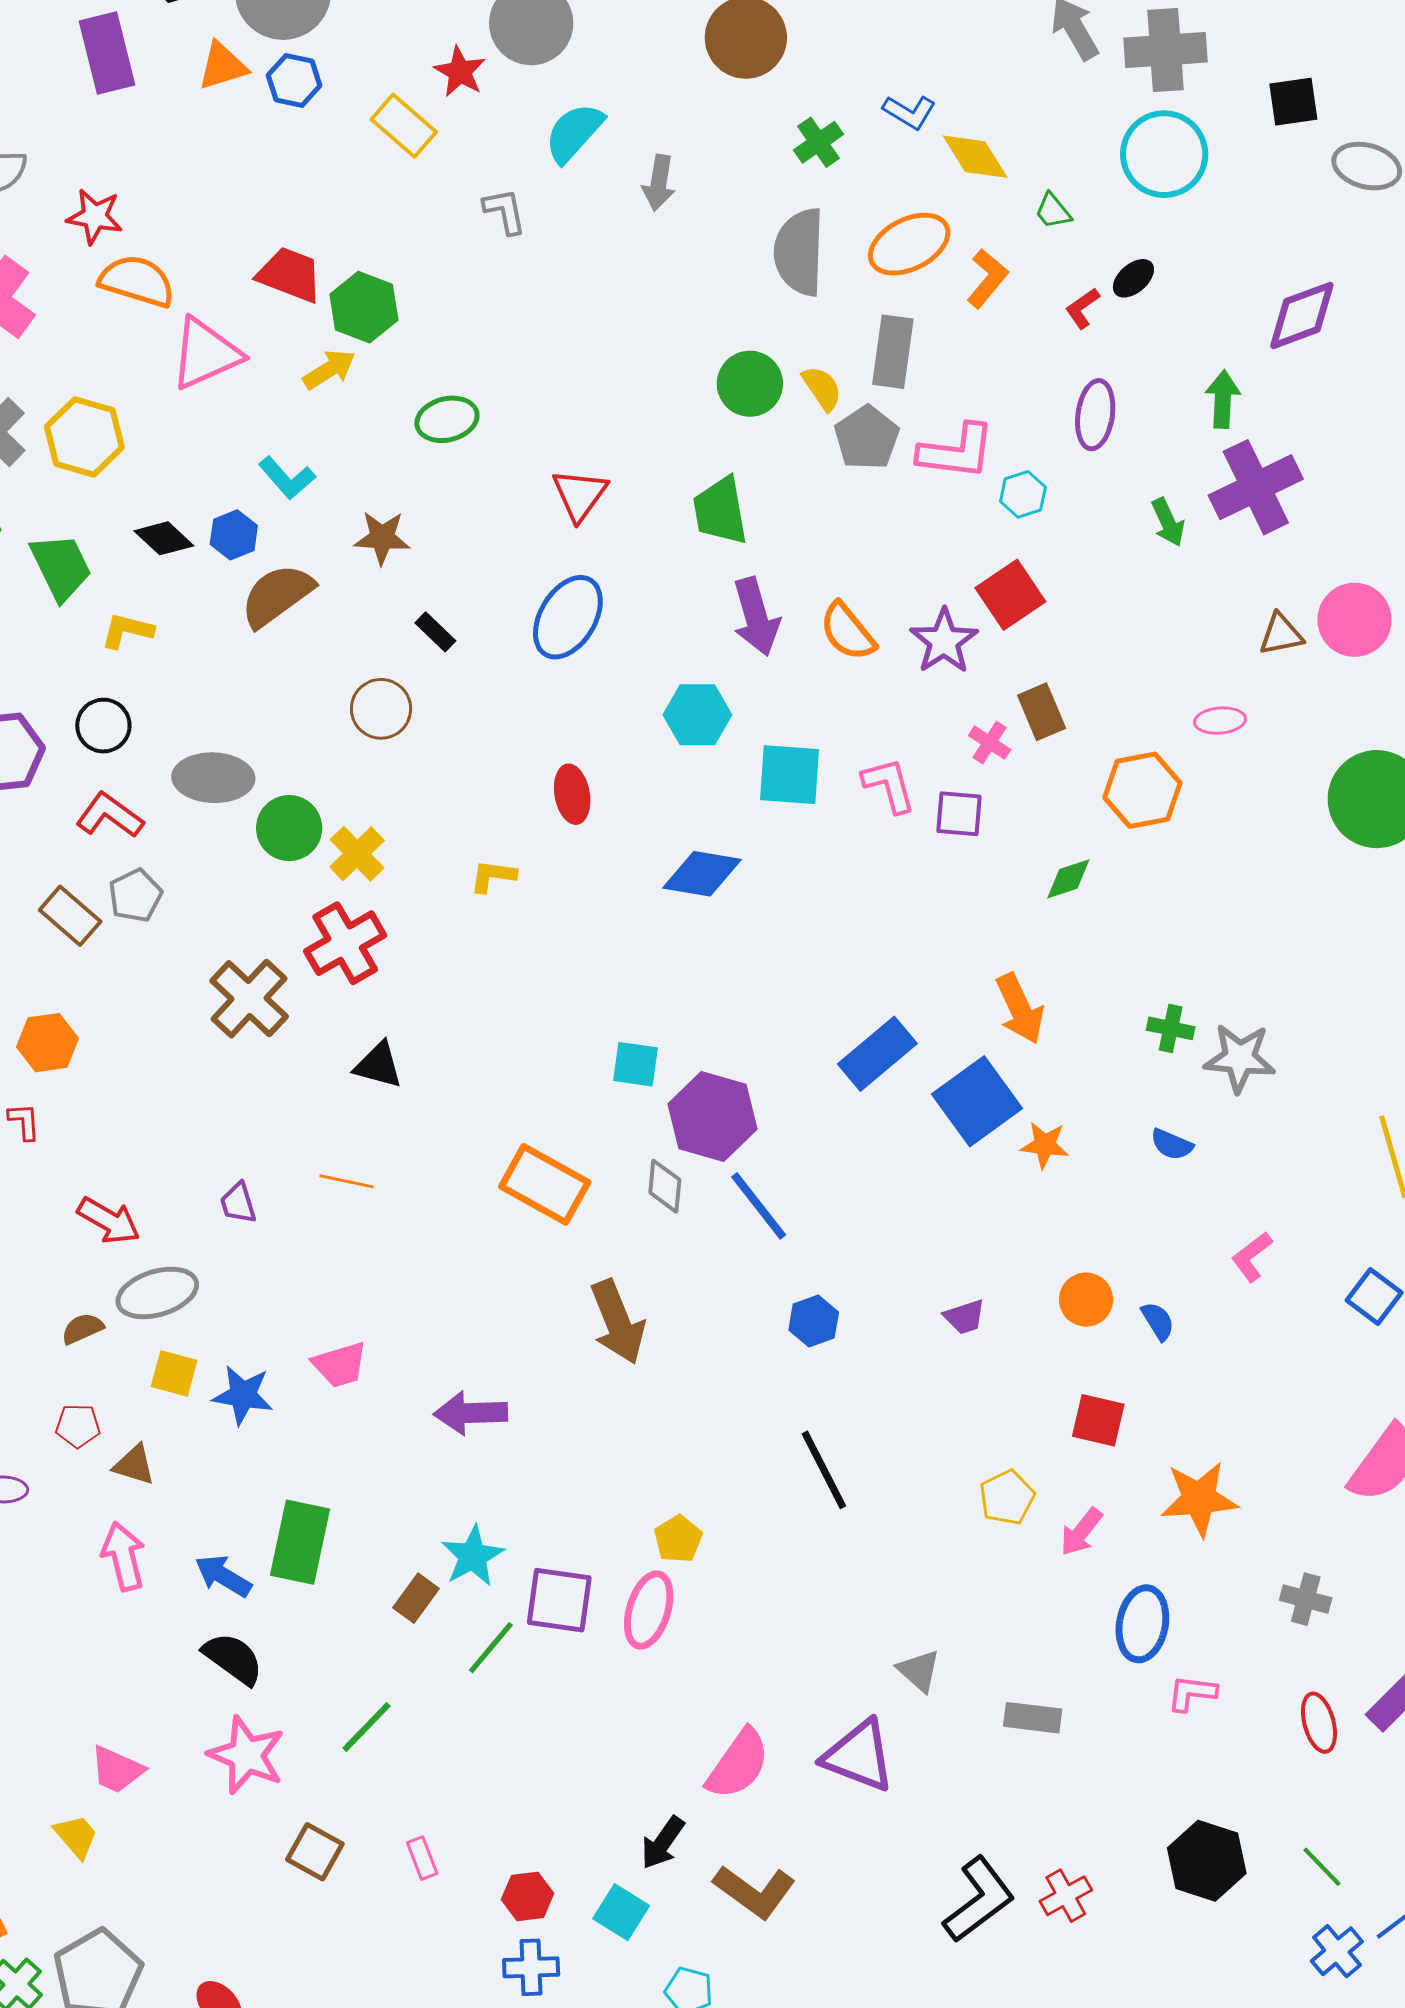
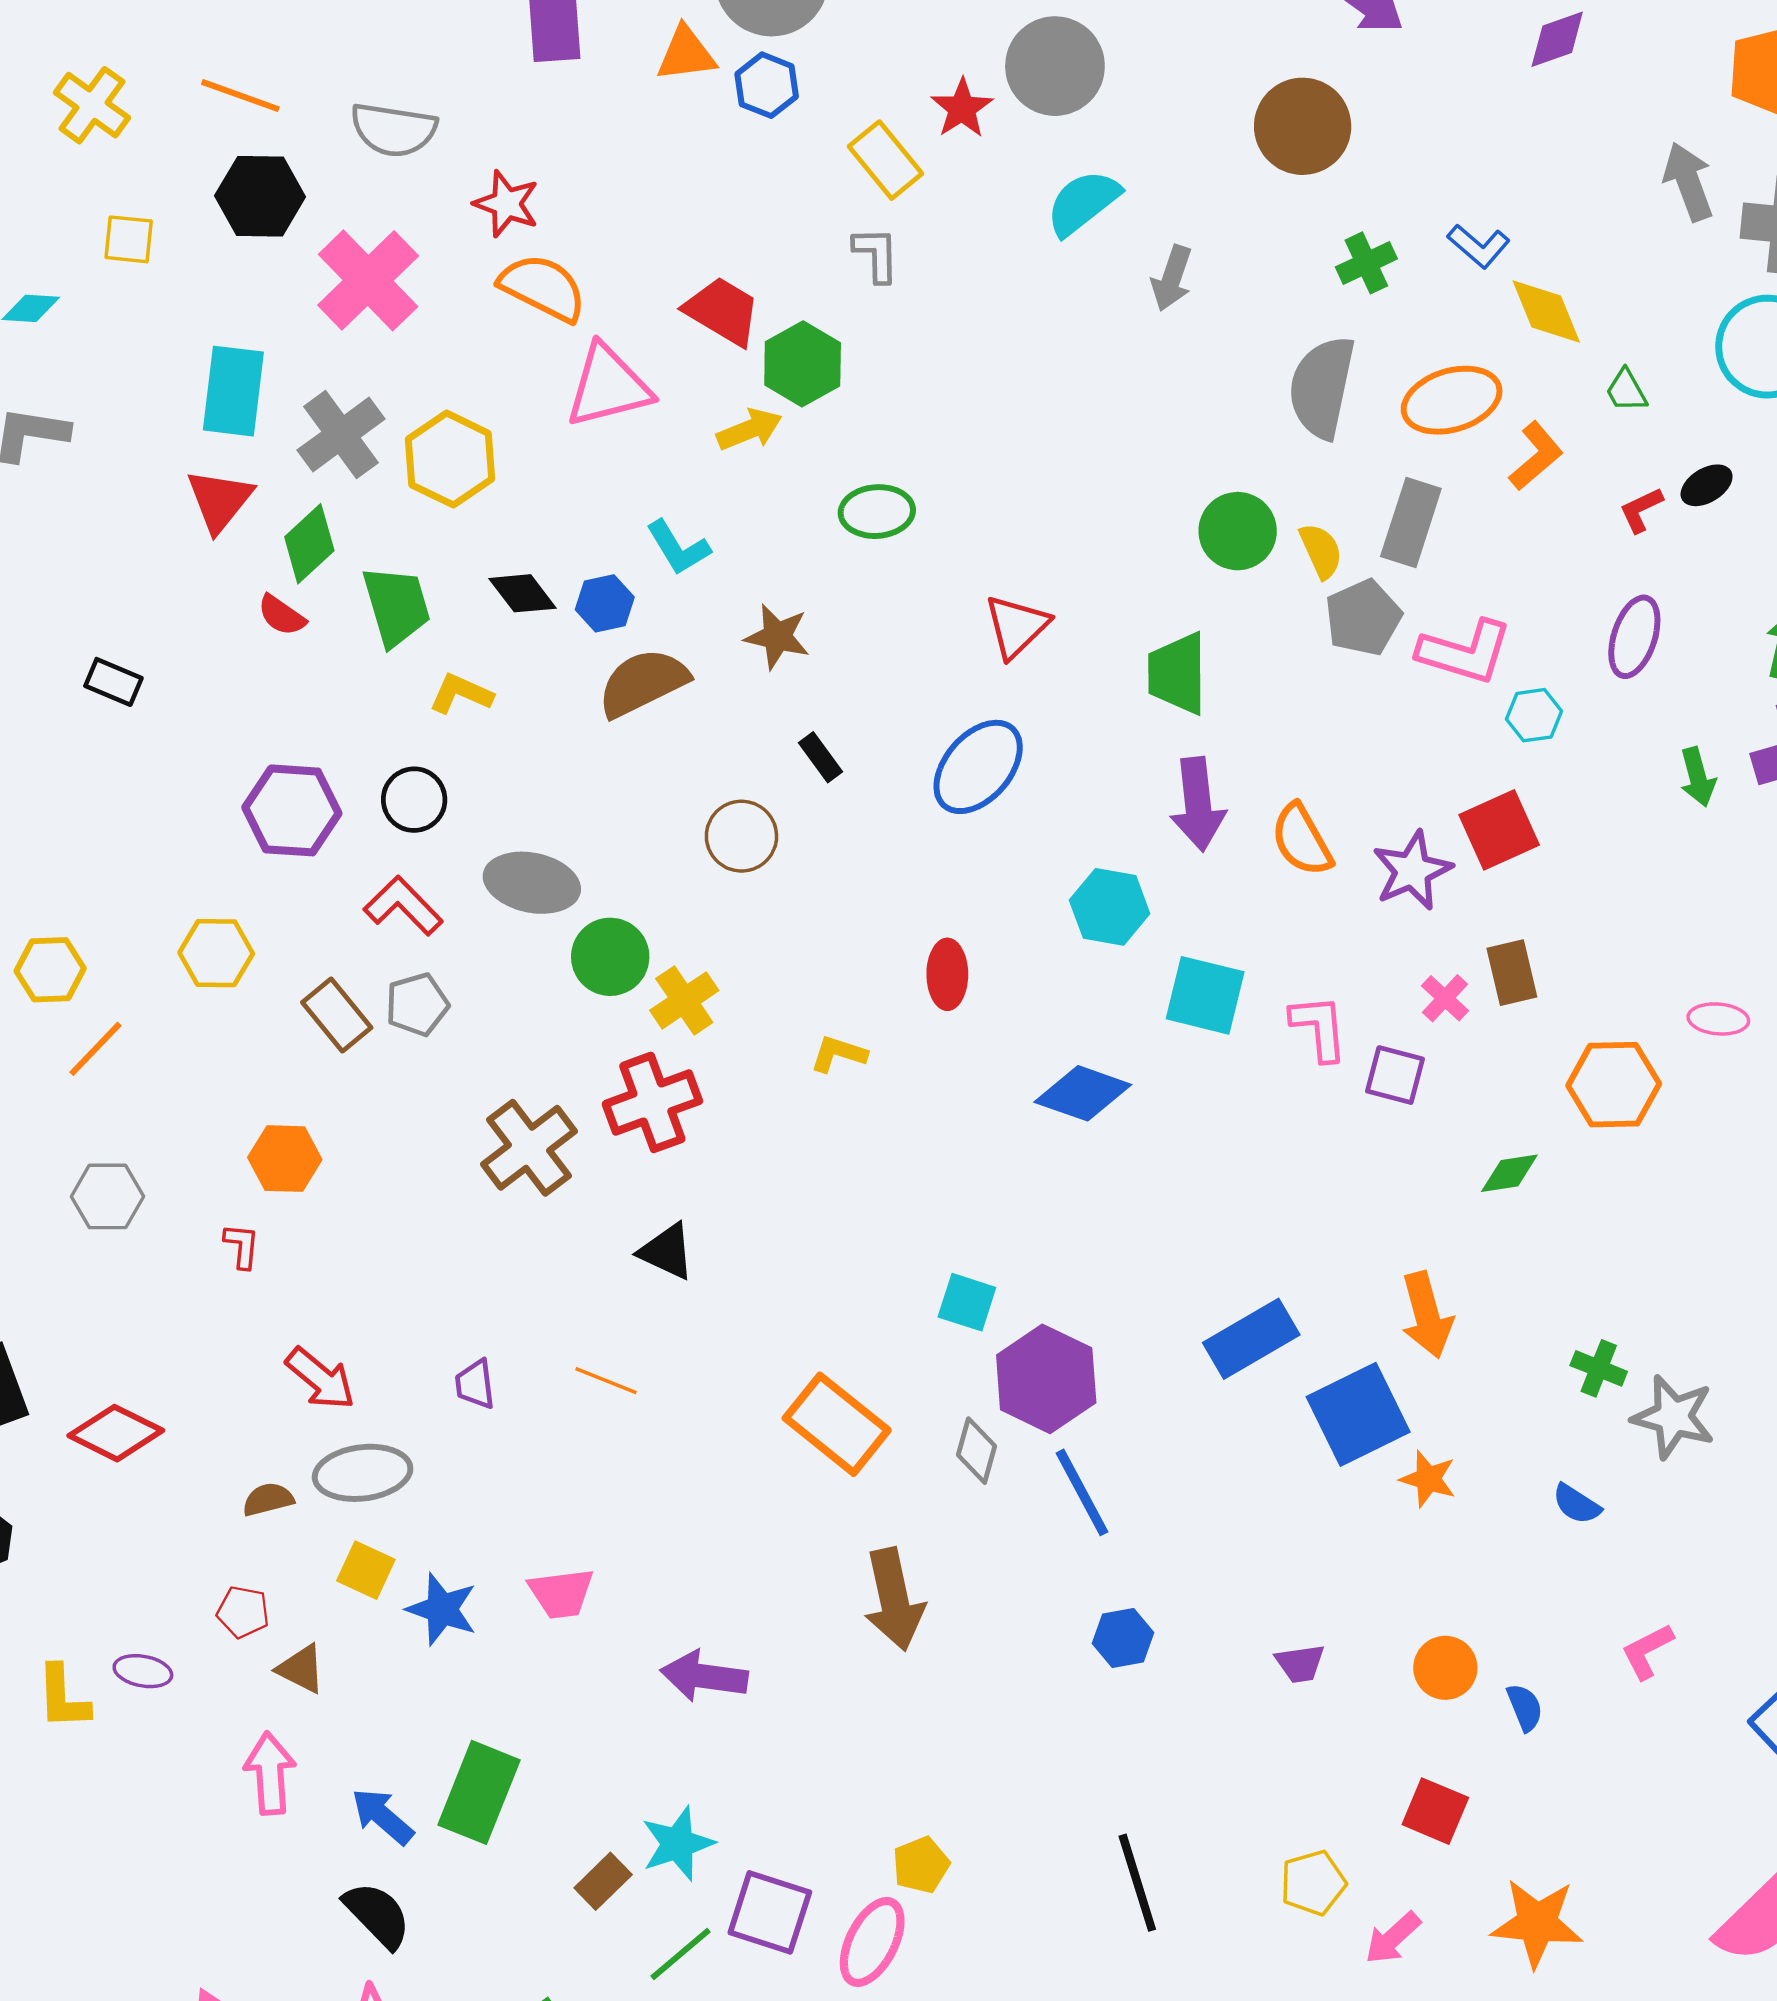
gray L-shape: (505, 211) -> (876, 254), moved
black line: (824, 1470) -> (1137, 1883), moved

